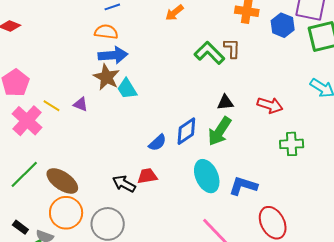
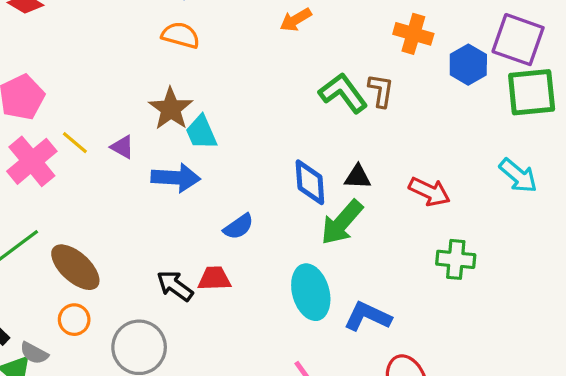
blue arrow: (113, 55) -> (176, 178), moved
blue diamond: (186, 131) -> (310, 182), moved, turned -68
orange circle: (66, 213) -> (74, 320), size x0.6

